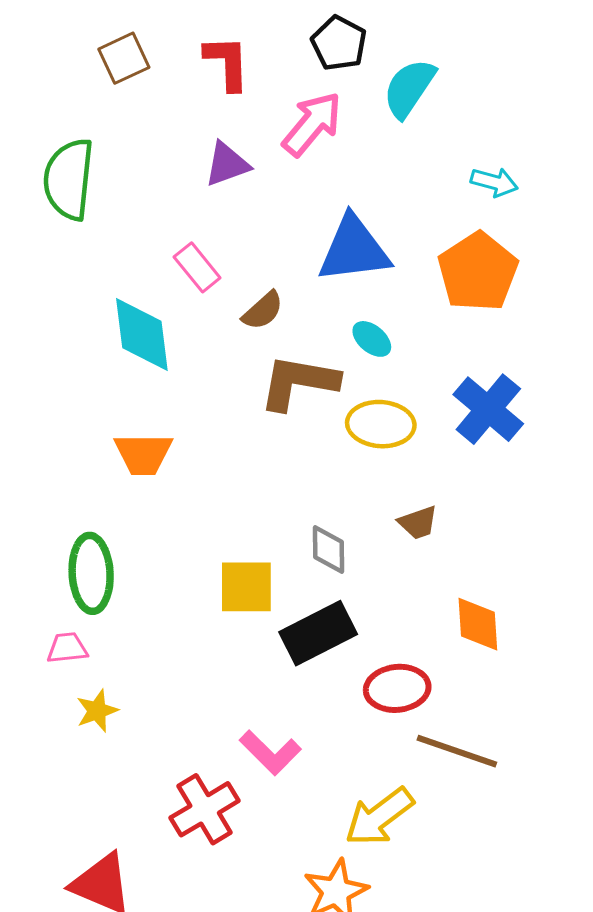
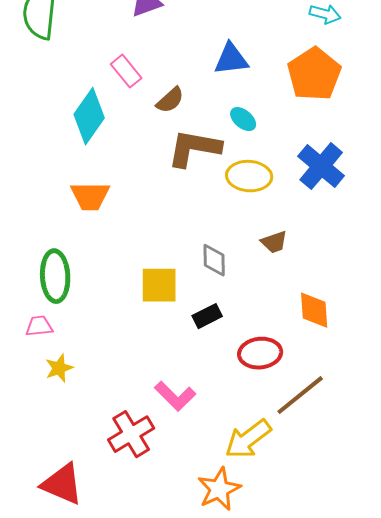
blue triangle: (354, 249) -> (231, 59), size x0.7
cyan diamond: (142, 334) -> (89, 116), turned 42
black rectangle: (318, 633) -> (207, 316), size x0.6
brown line: (457, 751) -> (300, 395), turned -58

